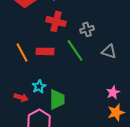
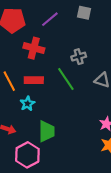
red cross: (56, 21) -> (34, 48), moved
cyan star: (39, 86) -> (27, 104), moved

